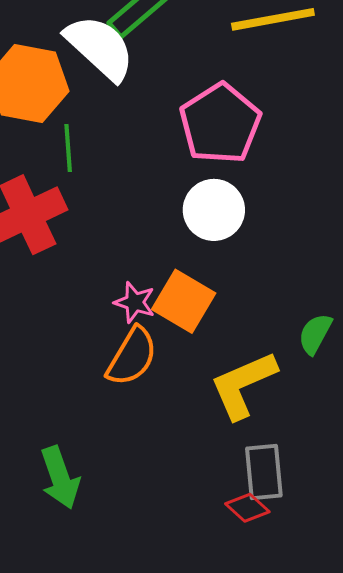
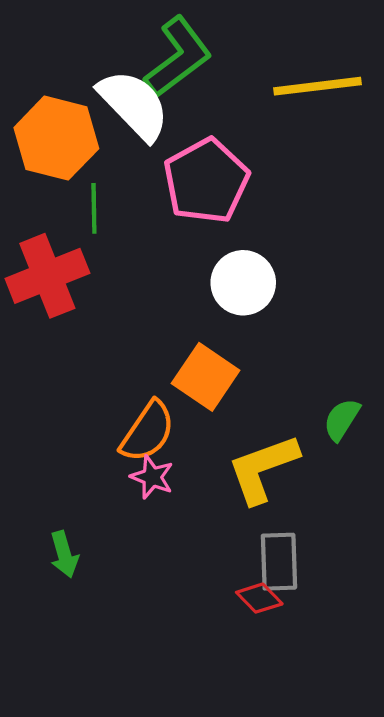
pink pentagon: (220, 124) -> (206, 181), moved
pink star: (135, 302) -> (152, 477), moved
green arrow: (60, 478) -> (64, 554), size x0.7

